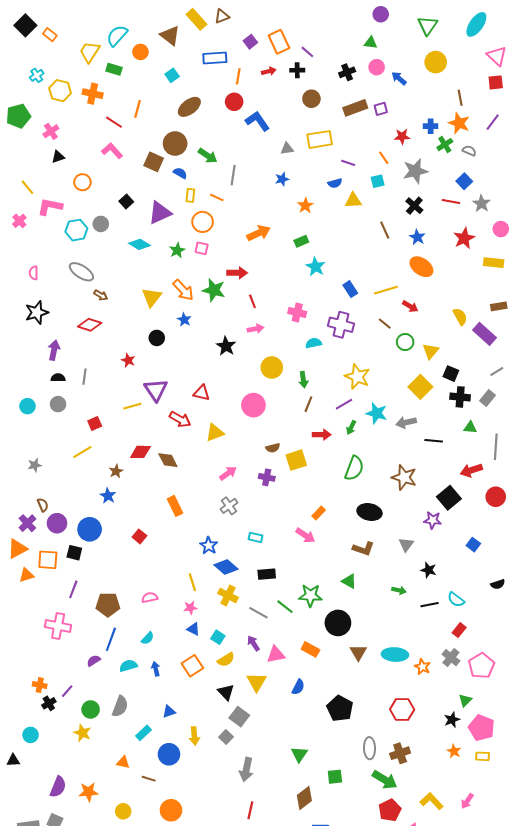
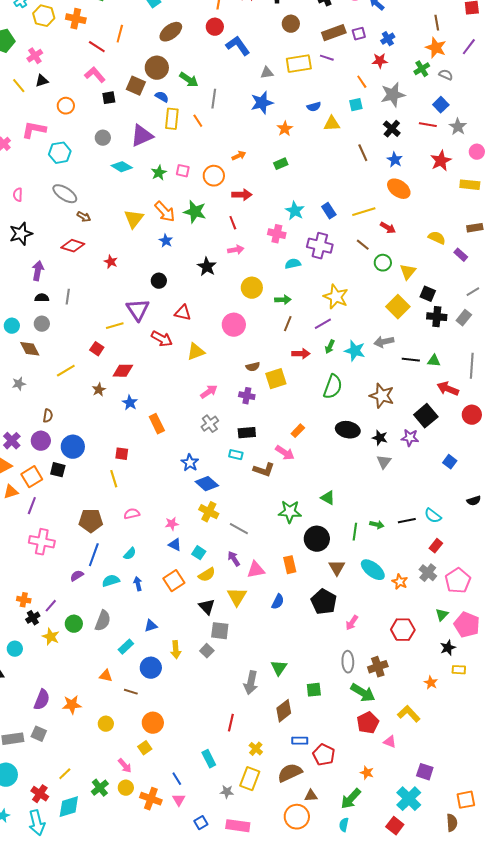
blue cross: (431, 126) -> (388, 39), moved, turned -32
purple line: (348, 163) -> (327, 58), moved
blue star: (282, 179) -> (262, 103), size x1.6
yellow line: (27, 187) -> (19, 86), moved
yellow rectangle: (190, 195) -> (172, 119), size x1.5
orange line: (217, 197) -> (198, 121), turned 32
black square: (126, 202) -> (109, 98), moved, turned 32
orange circle: (203, 222) -> (214, 176), moved
gray circle: (101, 224) -> (103, 138), moved
orange arrow: (259, 233) -> (239, 156), size x0.6
cyan star: (316, 267) -> (295, 211), moved
red arrow: (237, 273) -> (242, 195), moved
yellow semicircle: (460, 317) -> (437, 238), turned -36
purple rectangle: (485, 334) -> (461, 255), size x0.6
black circle: (157, 338) -> (159, 281), moved
red star: (128, 360) -> (111, 262), moved
green arrow: (303, 380) -> (283, 300), turned -84
cyan star: (377, 413) -> (355, 351), moved
red square: (95, 423) -> (97, 349), moved, turned -32
green triangle: (470, 428) -> (434, 361), moved
brown diamond: (168, 460) -> (30, 349), moved
red arrow: (471, 470) -> (448, 389), turned 40
blue star: (108, 496) -> (130, 403), moved
brown semicircle: (43, 505) -> (48, 416), moved, turned 32
red square: (139, 536) -> (122, 454), turned -32
brown L-shape: (363, 549) -> (264, 470), moved
orange square: (48, 560) -> (32, 477), turned -35
black star: (429, 570) -> (380, 438), moved
black rectangle: (267, 574) -> (247, 433), moved
yellow line: (192, 582) -> (114, 479), moved
purple line: (73, 589) -> (32, 506), moved
green arrow: (399, 590) -> (377, 525), moved
green line: (285, 607) -> (355, 532), moved, turned 60
orange rectangle: (310, 649) -> (290, 565), turned 48
cyan ellipse: (395, 655) -> (373, 570), turned 35
black pentagon: (340, 708) -> (324, 602), moved
red hexagon: (402, 709) -> (403, 630), moved
gray square: (239, 717) -> (220, 631), turned -30
black star: (452, 720) -> (448, 648), moved
pink pentagon: (481, 728) -> (467, 625), moved
yellow star: (82, 733) -> (51, 637), moved
orange star: (454, 751) -> (431, 683), moved
gray arrow: (246, 770) -> (251, 683), moved
pink arrow: (467, 801) -> (352, 623), moved

